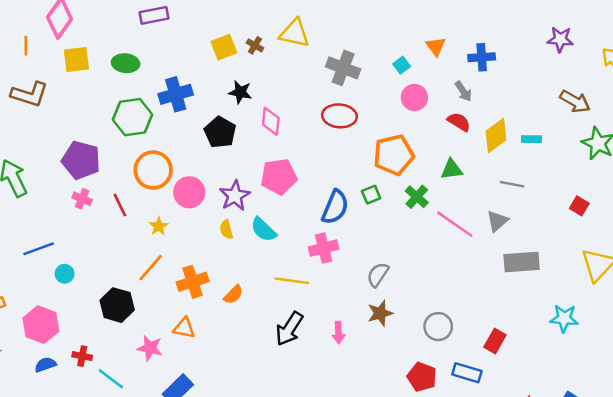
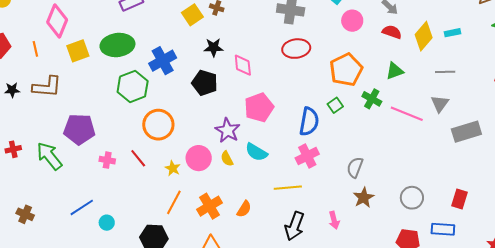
green ellipse: (126, 63) -> (117, 45), size x1.5
purple pentagon: (81, 160) -> (79, 129), moved
pink circle: (189, 192) -> (199, 158), moved

